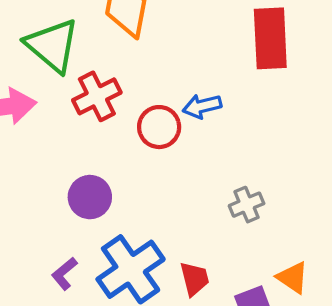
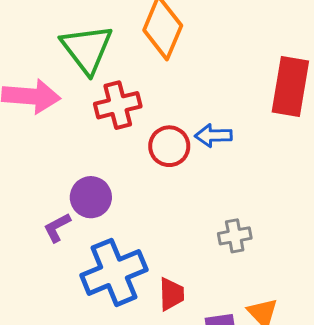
purple L-shape: (64, 274) -> (57, 228), moved

